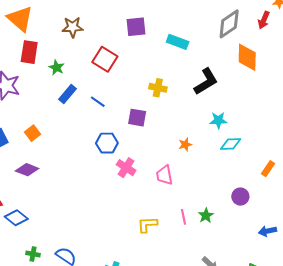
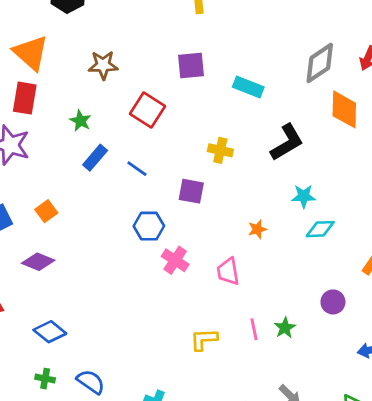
red rectangle: (29, 52) -> (25, 98), moved
blue diamond: (16, 218) -> (50, 332), moved

